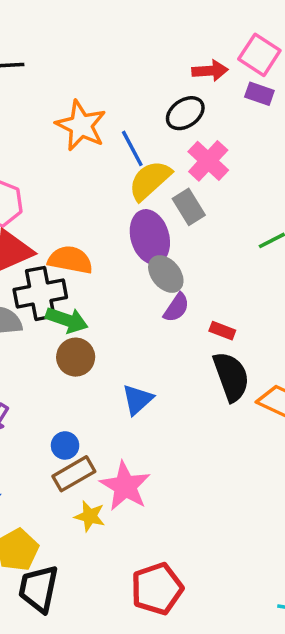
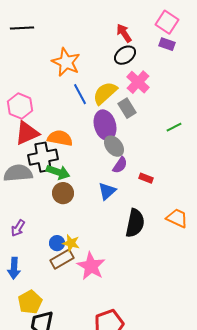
red arrow: (210, 71) -> (124, 33), moved, turned -120
blue line: (132, 148) -> (80, 94), moved
black semicircle: (231, 377) -> (135, 223), moved, turned 32
blue triangle: (137, 400) -> (107, 191), moved
yellow star: (90, 516) -> (71, 243), moved

